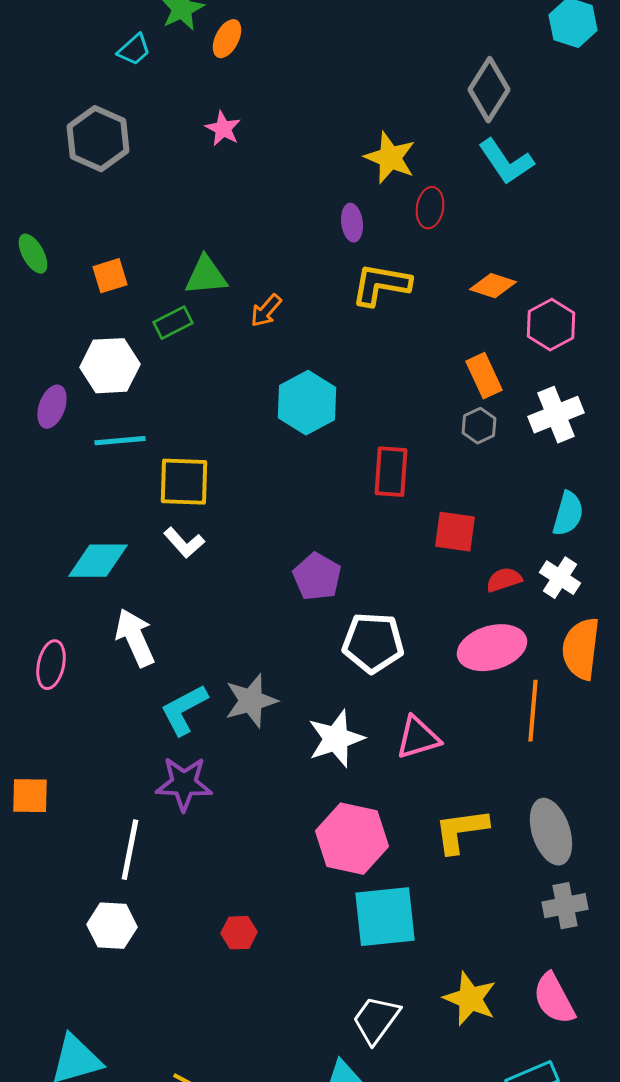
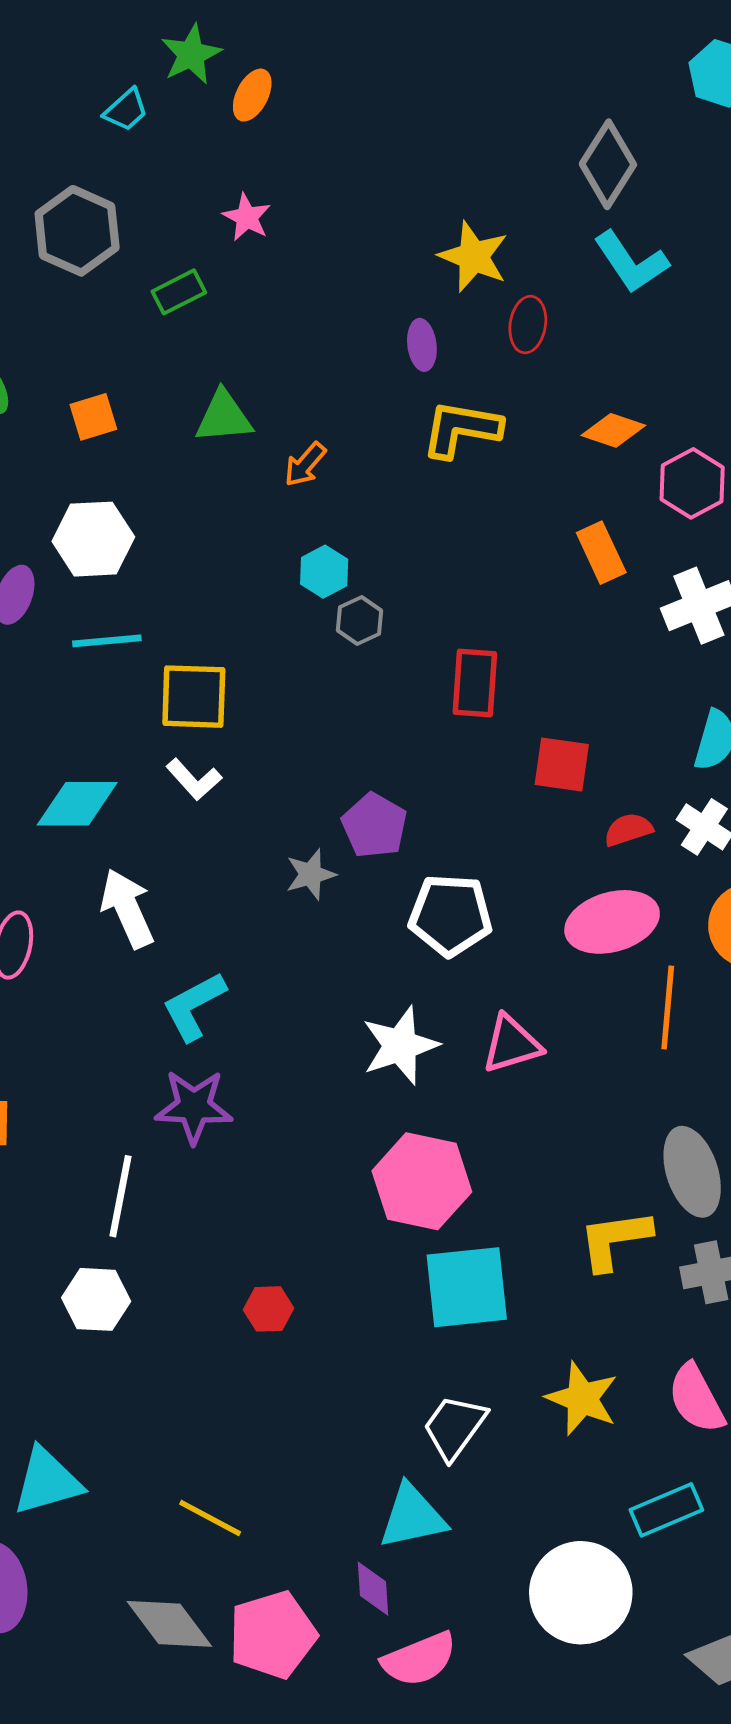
green rectangle: (173, 323) -> (179, 292), moved
cyan hexagon: (307, 403) -> (324, 572), moved, size x0.6
gray hexagon: (479, 426) -> (359, 621), moved
gray star: (251, 701) -> (311, 874), moved, size x0.7
yellow L-shape: (461, 831) -> (615, 1240), moved

